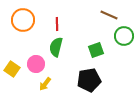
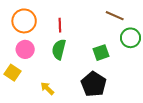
pink circle: (36, 64) -> (25, 49), moved
black pentagon: (89, 80) -> (94, 84), turned -30
yellow arrow: (45, 84) -> (47, 88), turned 96

